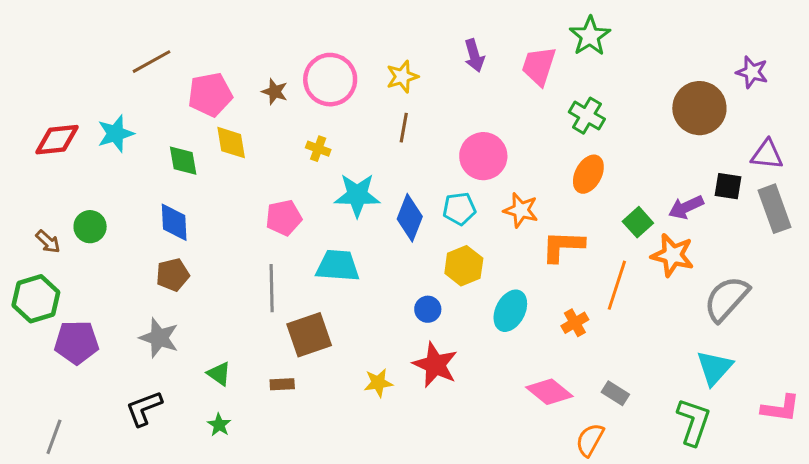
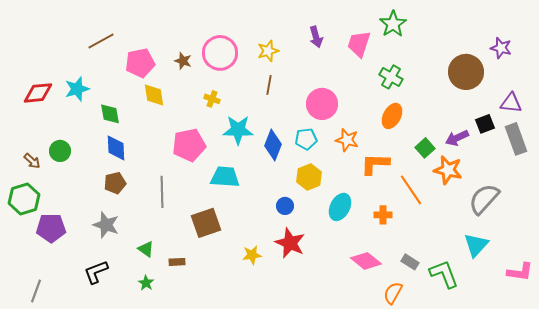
green diamond: (183, 161) -> (110, 114), moved
black square: (728, 186) -> (485, 124), turned -30
pink pentagon: (284, 218) -> (189, 145), size x1.4
orange line: (617, 285) -> (411, 190), turned -52
gray line: (272, 288) -> (162, 192), moved
orange cross: (575, 323) -> (383, 215), turned 30
brown rectangle: (282, 384) -> (177, 262), moved
green L-shape: (693, 422) -> (444, 274), moved, turned -40

